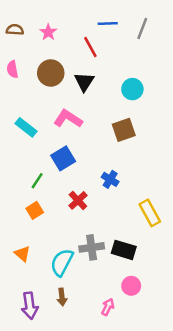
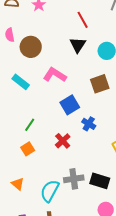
red line: (90, 47) -> (83, 20), moved
brown circle: (51, 73) -> (31, 47), moved
black triangle: (84, 82) -> (78, 45), moved
blue square: (63, 158) -> (70, 105), moved

